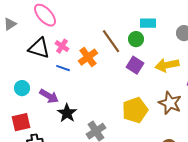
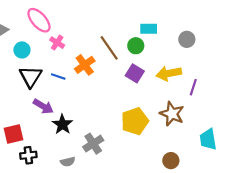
pink cross: (62, 46) -> (57, 43), moved
black triangle: (39, 48) -> (30, 77), moved, turned 45
cyan circle: (22, 88) -> (22, 50), moved

